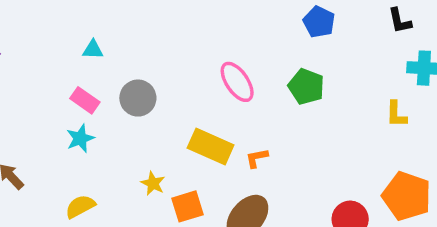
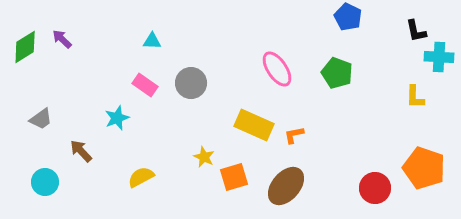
black L-shape: (400, 21) -> (416, 31), moved
cyan star: (80, 138) -> (117, 118), moved

